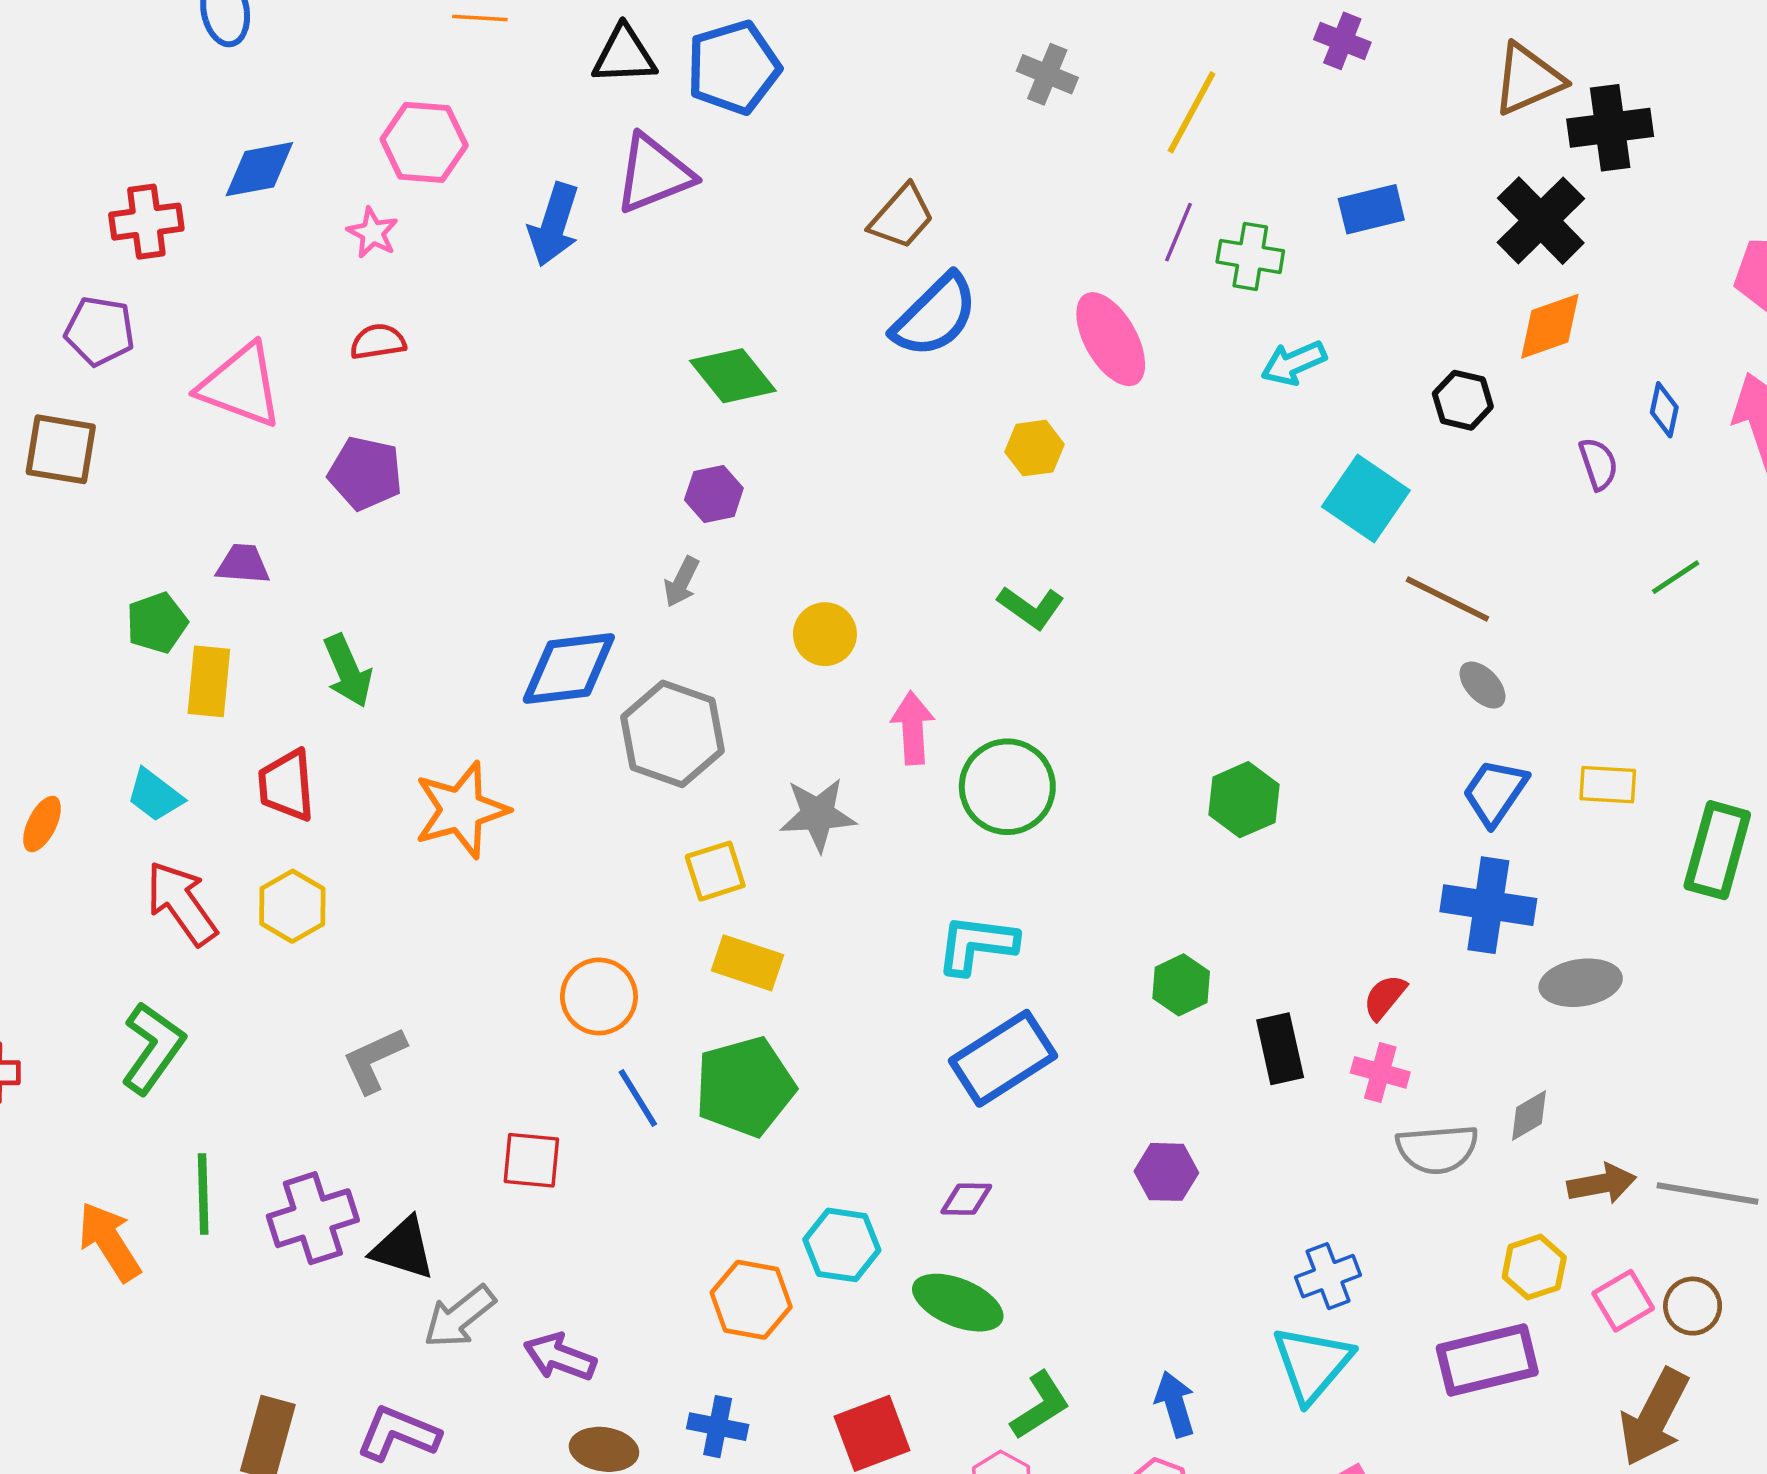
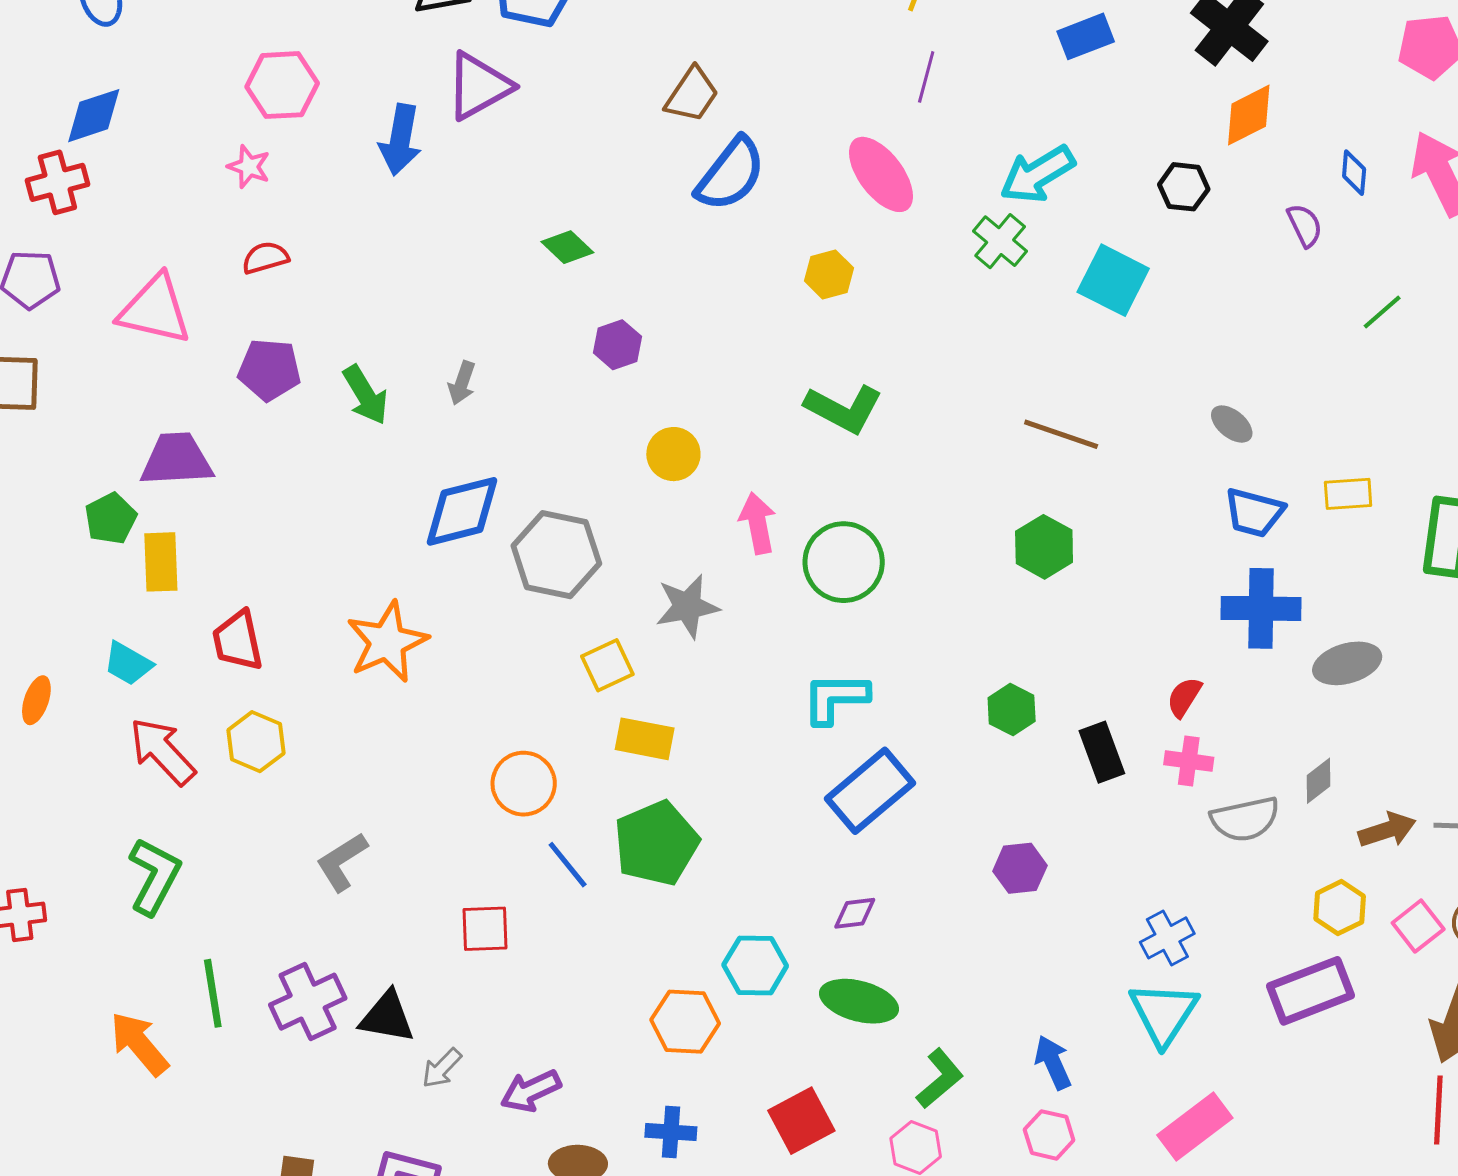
blue diamond: (259, 169) -> (94, 116), moved
green cross: (1250, 256) -> (1000, 241), moved, turned 38
cyan arrow: (1294, 363) -> (1037, 174), size x1.4
green diamond: (733, 376) -> (567, 247), size x0.7
purple hexagon: (714, 494) -> (617, 345), moved
purple trapezoid: (243, 564) -> (177, 460), size x1.6
gray arrow: (682, 582) -> (462, 383), moved
brown line: (1447, 599) -> (1061, 434), moved
green L-shape: (1031, 607) -> (844, 409), size x1.4
green arrow: (348, 671) -> (365, 395), moved
blue trapezoid: (1495, 792) -> (1254, 513), turned -102
gray arrow: (459, 1317) -> (442, 1068), size x0.7
purple arrow: (560, 1357) -> (531, 1091), turned -38

